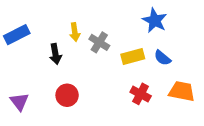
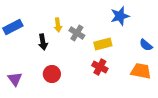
blue star: (155, 20) -> (120, 16), turned 30
blue semicircle: (162, 58) -> (146, 45), moved
red cross: (141, 94) -> (100, 67), moved

